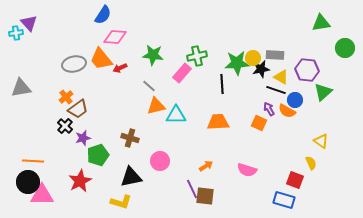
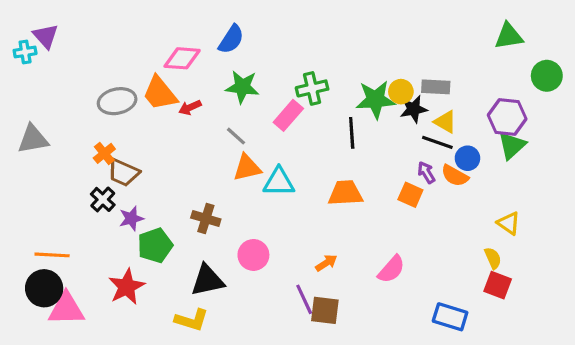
blue semicircle: (103, 15) -> (231, 39), moved
purple hexagon: (307, 70) -> (507, 117), moved
brown trapezoid: (78, 109) -> (123, 172), turned 60
pink semicircle: (247, 170) -> (391, 269), turned -66
red square: (295, 180) -> (498, 285), moved

